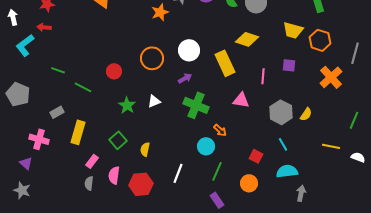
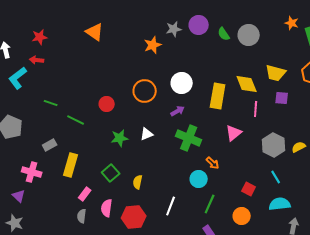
yellow trapezoid: (293, 30) -> (276, 73), moved
yellow diamond: (247, 39) -> (247, 84), moved, turned 50
yellow rectangle: (225, 63) -> (218, 96), turned 35
pink triangle: (241, 100) -> (234, 133), turned -48
green star: (127, 105) -> (120, 138), turned 30
yellow semicircle: (306, 114) -> (299, 147), turned -152

